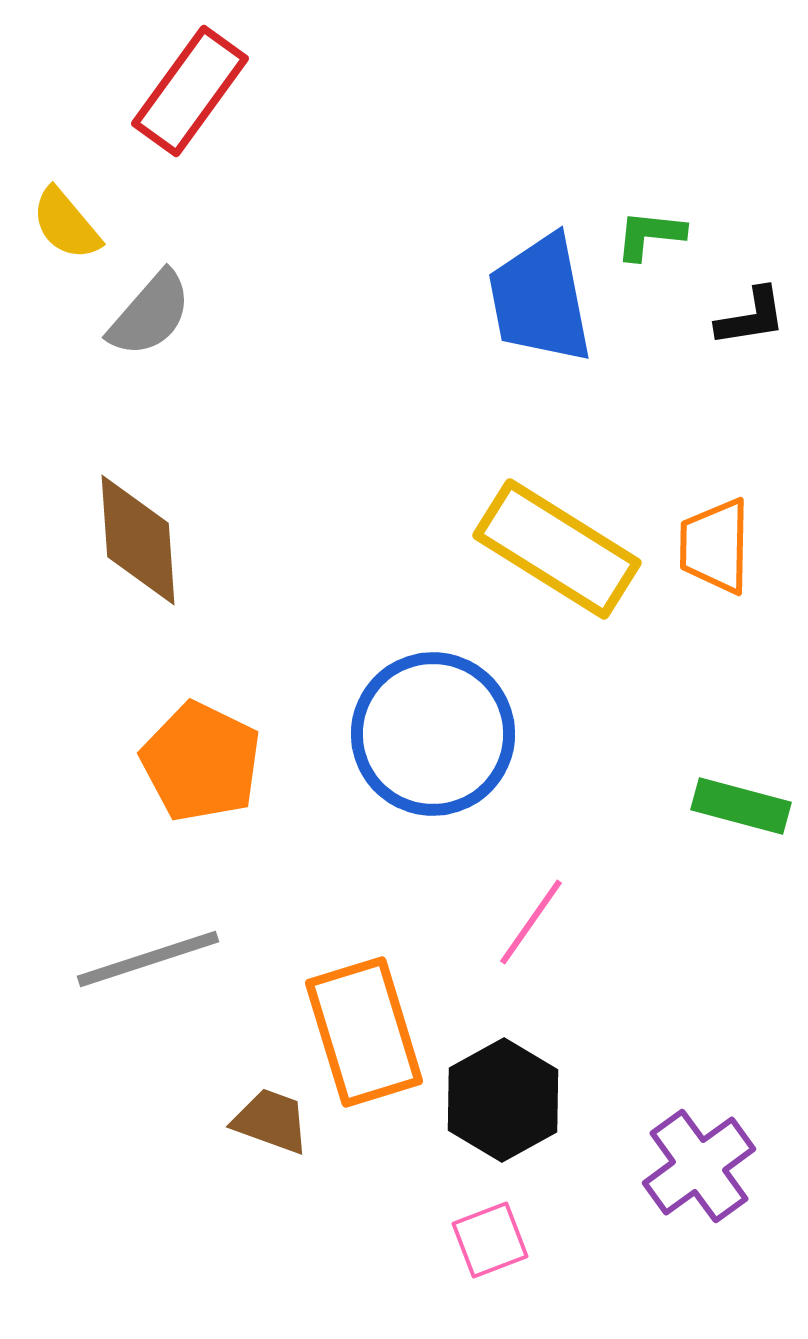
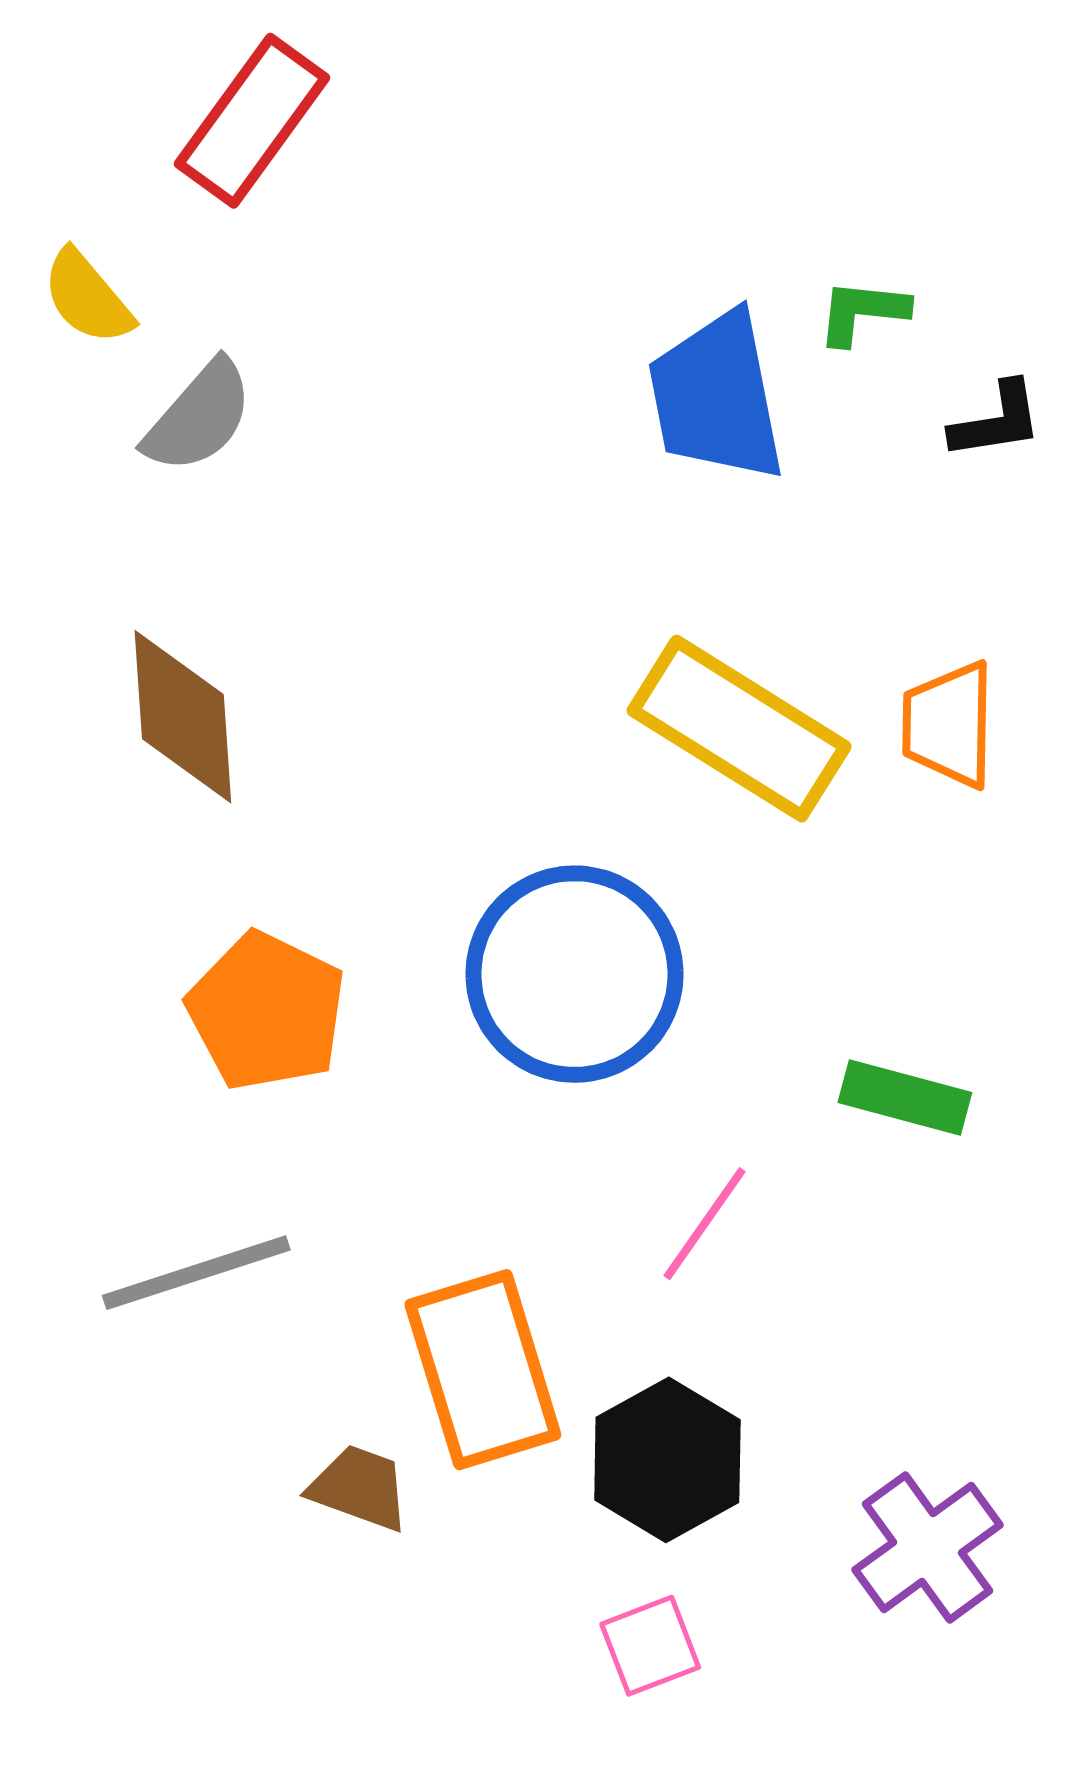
green rectangle: (741, 806) -> (905, 1098), moved

